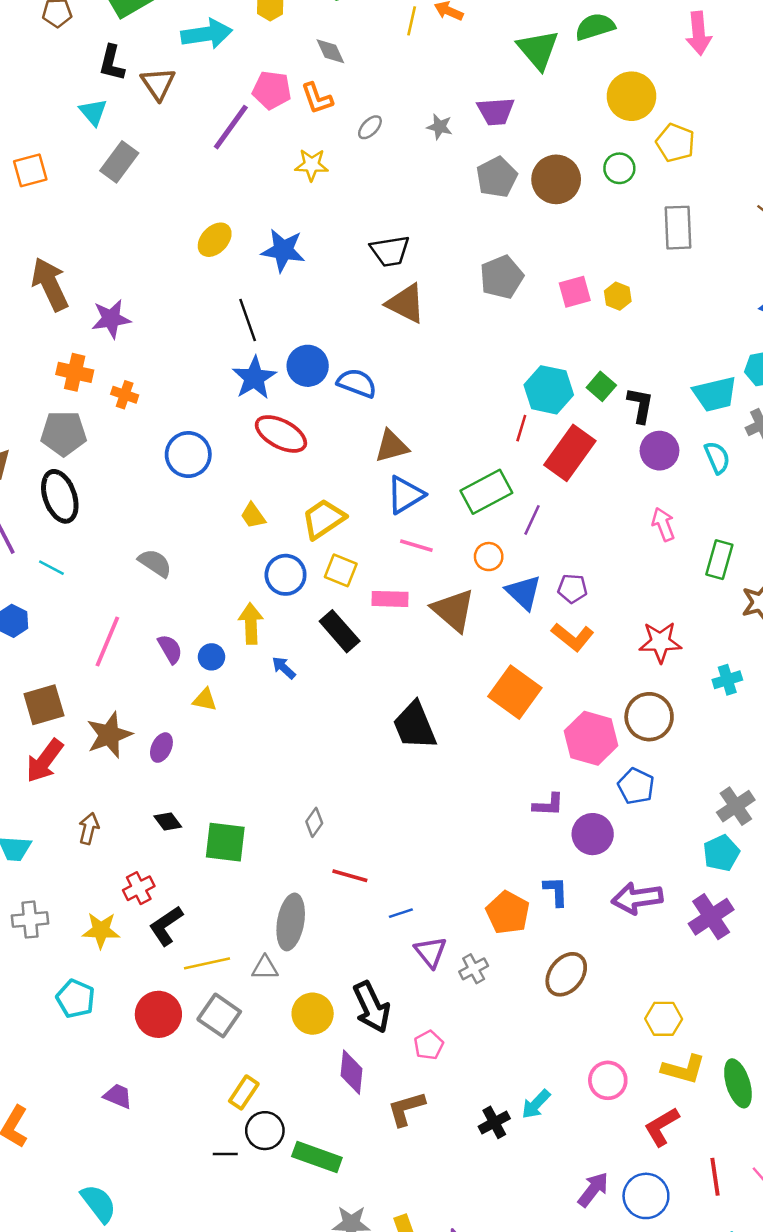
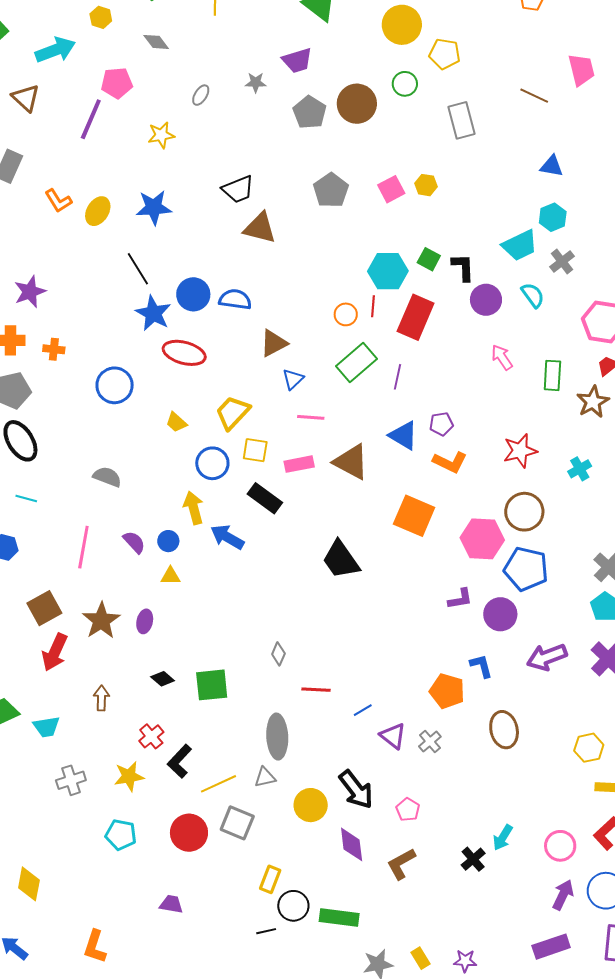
orange L-shape: (317, 98) -> (58, 201), moved
blue triangle: (405, 495) -> (293, 379), size x0.7
orange circle: (489, 557) -> (346, 314), moved
blue arrow: (284, 668) -> (227, 537), size x1.6
blue pentagon: (636, 786) -> (526, 569), size x1.5
brown ellipse: (566, 974) -> (504, 730), turned -39
pink circle: (608, 1080) -> (560, 846), moved

